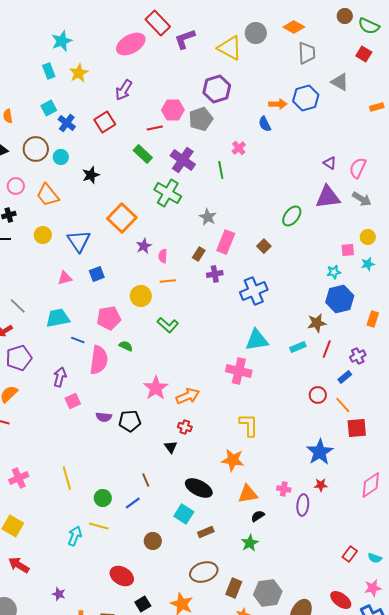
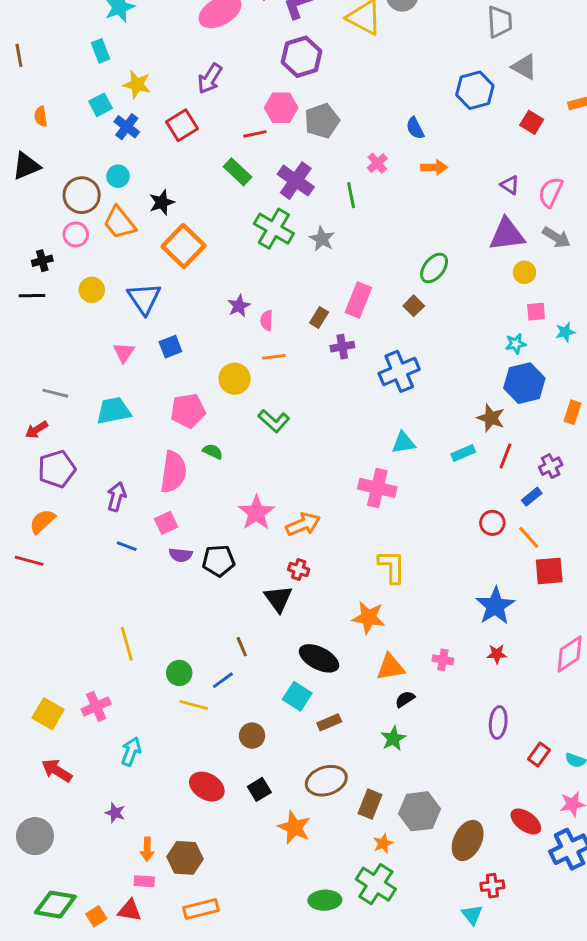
gray trapezoid: (307, 53) -> (500, 22), moved
red square: (364, 54) -> (532, 122), moved
yellow star: (79, 73) -> (137, 84), moved, turned -30
purple hexagon: (217, 89) -> (302, 57), moved
orange arrow: (278, 104) -> (434, 167), moved
brown circle: (36, 149) -> (82, 195), moved
pink circle: (16, 186) -> (76, 234), moved
orange trapezoid: (48, 195) -> (119, 223), moved
green ellipse: (292, 216) -> (434, 268), moved
gray star: (208, 217) -> (322, 239), moved
orange square: (122, 218) -> (184, 246), moved
yellow circle: (368, 237) -> (524, 272), moved
pink triangle: (65, 278) -> (124, 352), turned -42
gray line: (18, 306) -> (55, 393), turned -30
brown star: (317, 323) -> (491, 418), turned 30
blue line: (78, 340) -> (127, 546), moved
cyan triangle: (257, 340) -> (404, 443), size x0.7
pink square: (73, 401) -> (166, 523), moved
black triangle: (171, 447) -> (278, 599), size x1.5
pink cross: (19, 478) -> (96, 706), moved
purple ellipse: (303, 505) -> (498, 722), moved
yellow line: (99, 526) -> (194, 705), moved
cyan arrow: (75, 536) -> (131, 752), moved
black square: (143, 604) -> (259, 789), moved

